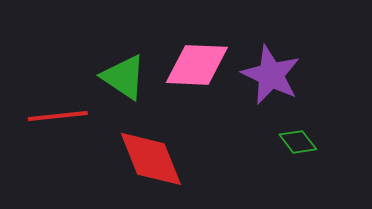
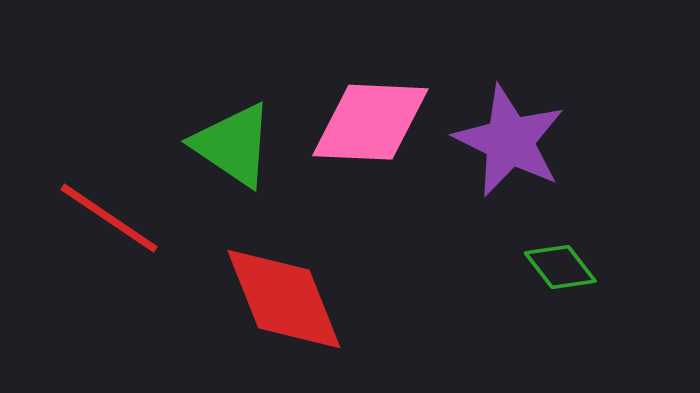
red line: (58, 116) -> (109, 218), turned 40

